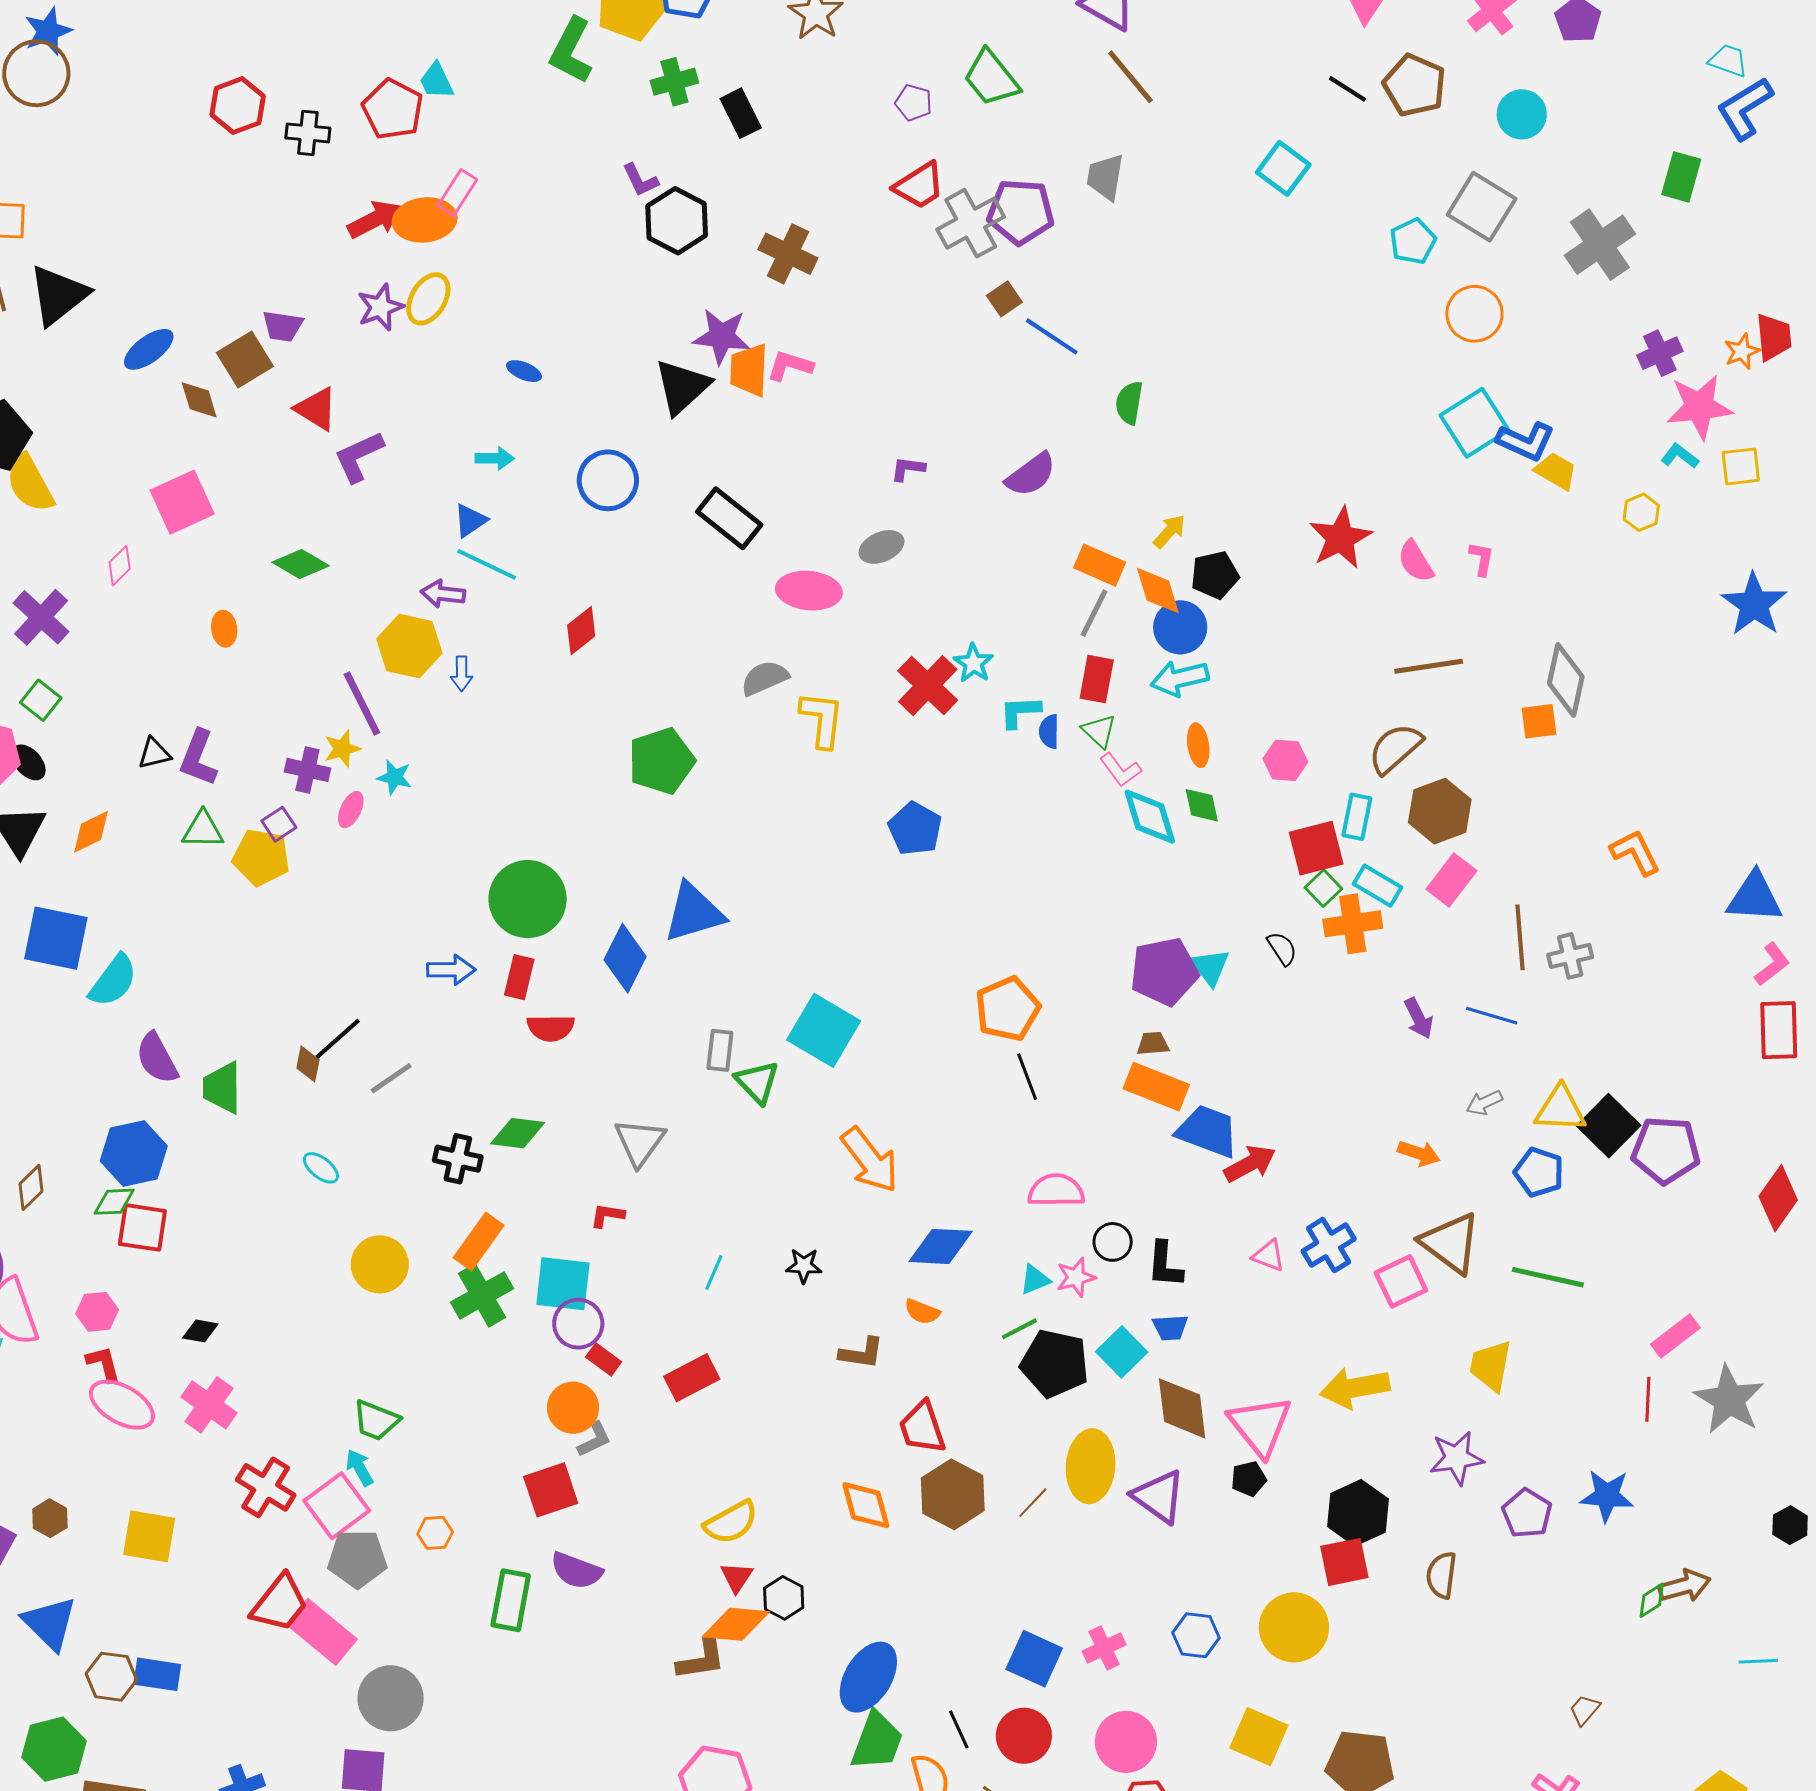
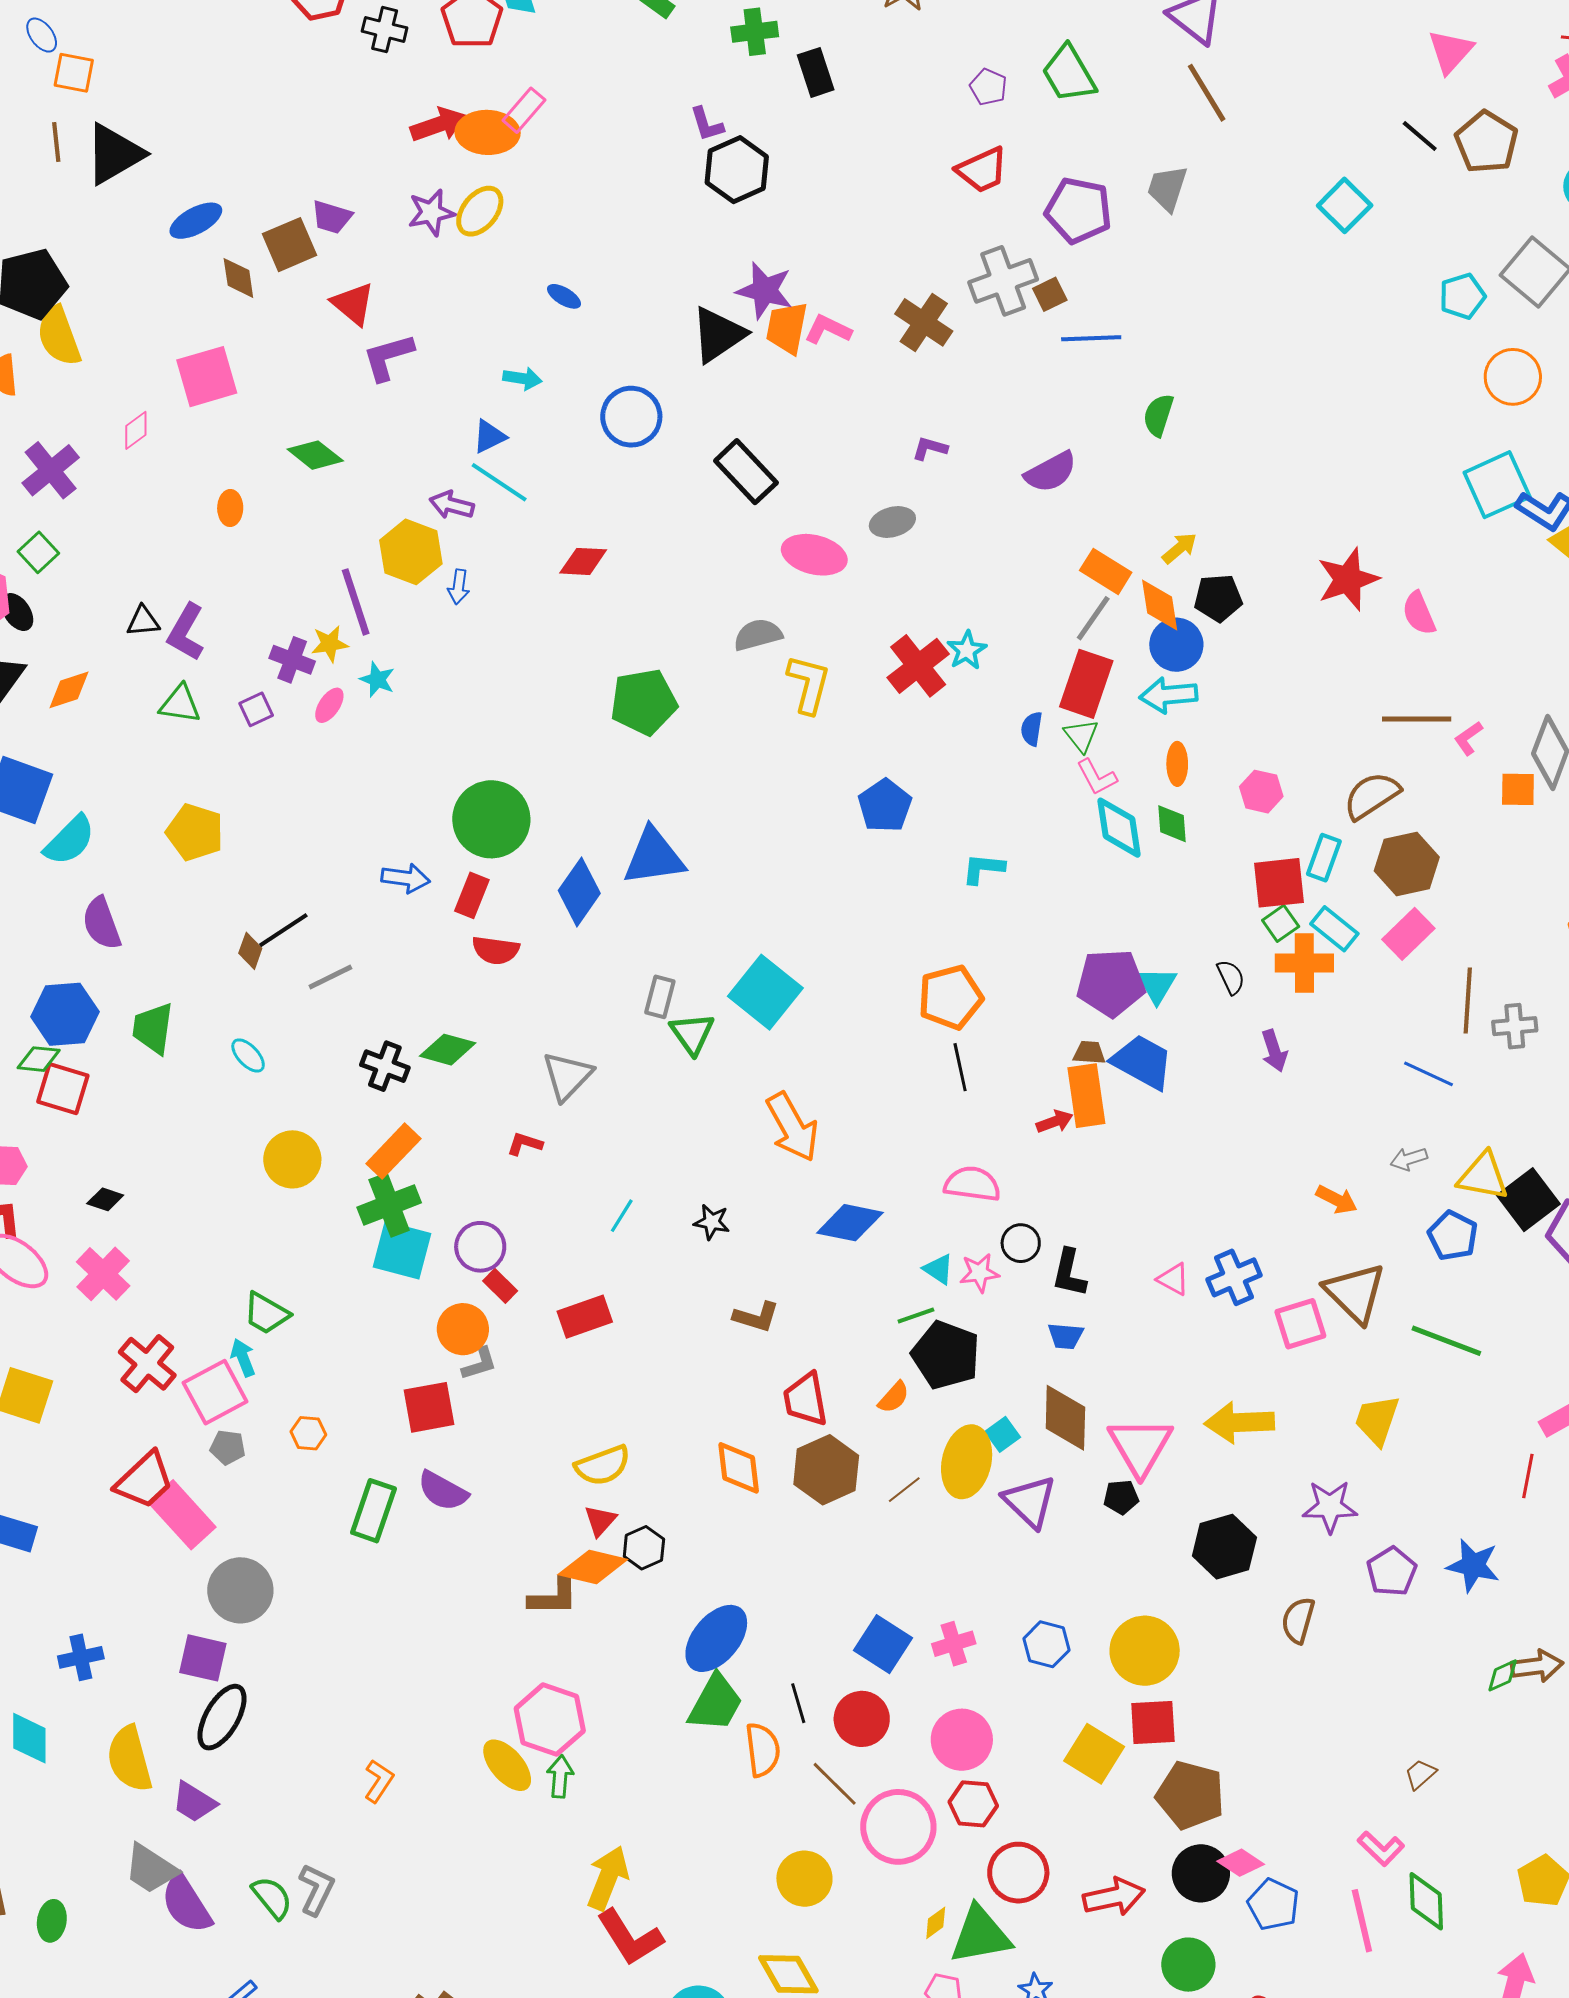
gray cross: (971, 223) -> (1003, 281), moved
brown cross: (788, 254) -> (924, 322), moved
blue line: (1052, 336) -> (1091, 338), turned -44
pink L-shape: (1482, 559) -> (1468, 738), moved, turned -144
red diamond: (581, 631) -> (583, 561), turned 33
red rectangle: (1097, 679) -> (1086, 684), size x1.4
cyan L-shape: (1020, 712) -> (983, 869), moved
yellow pentagon: (261, 857) -> (195, 832), moved
purple arrow: (1419, 1018) -> (1274, 1051), moved
orange rectangle: (1156, 1087) -> (1086, 1096), turned 52
green trapezoid: (222, 1088) -> (153, 1028), moved
blue trapezoid: (1208, 1131) -> (1142, 1062), moved
red arrow: (1250, 1164) -> (1055, 1122), moved, size x0.7
cyan triangle: (1035, 1280) -> (938, 1269), turned 48
cyan square: (563, 1284) -> (402, 1250), moved
orange semicircle: (922, 1312) -> (894, 1397), moved, turned -78
cyan square: (1122, 1352) -> (1003, 1434), moved, size x0.7
gray pentagon: (357, 1559) -> (228, 1447), size x0.6
red square: (1344, 1562) -> (1153, 1722), moved

